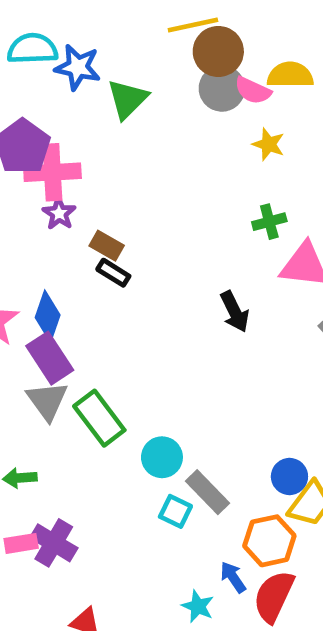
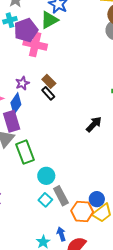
green triangle: (127, 99) -> (49, 20), moved
purple star: (59, 213) -> (22, 83), moved
black arrow: (235, 312) -> (94, 124), turned -126
orange hexagon: (269, 541) -> (82, 211), moved

